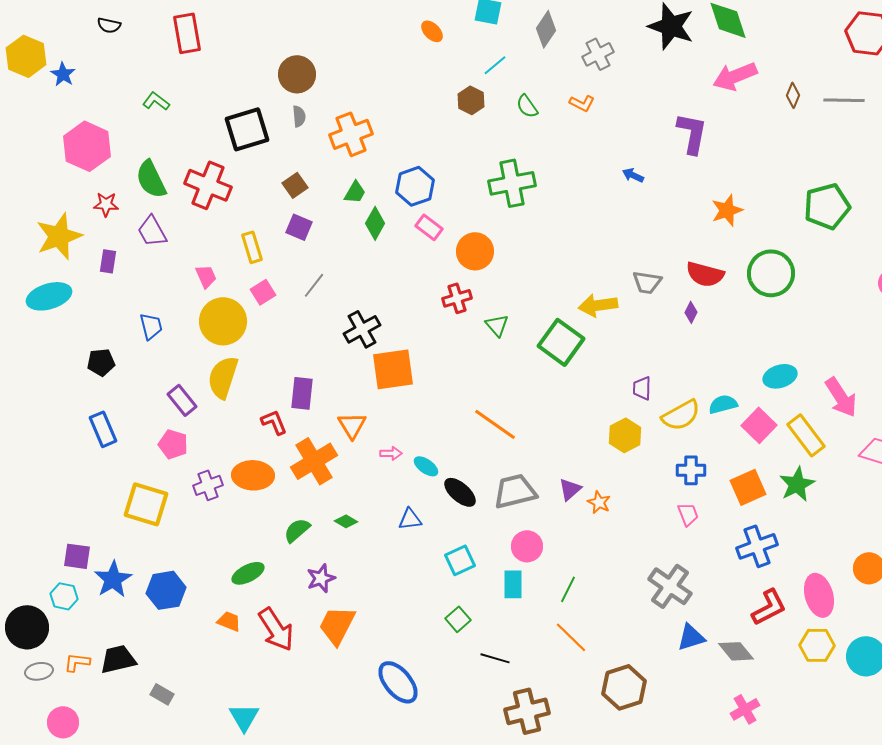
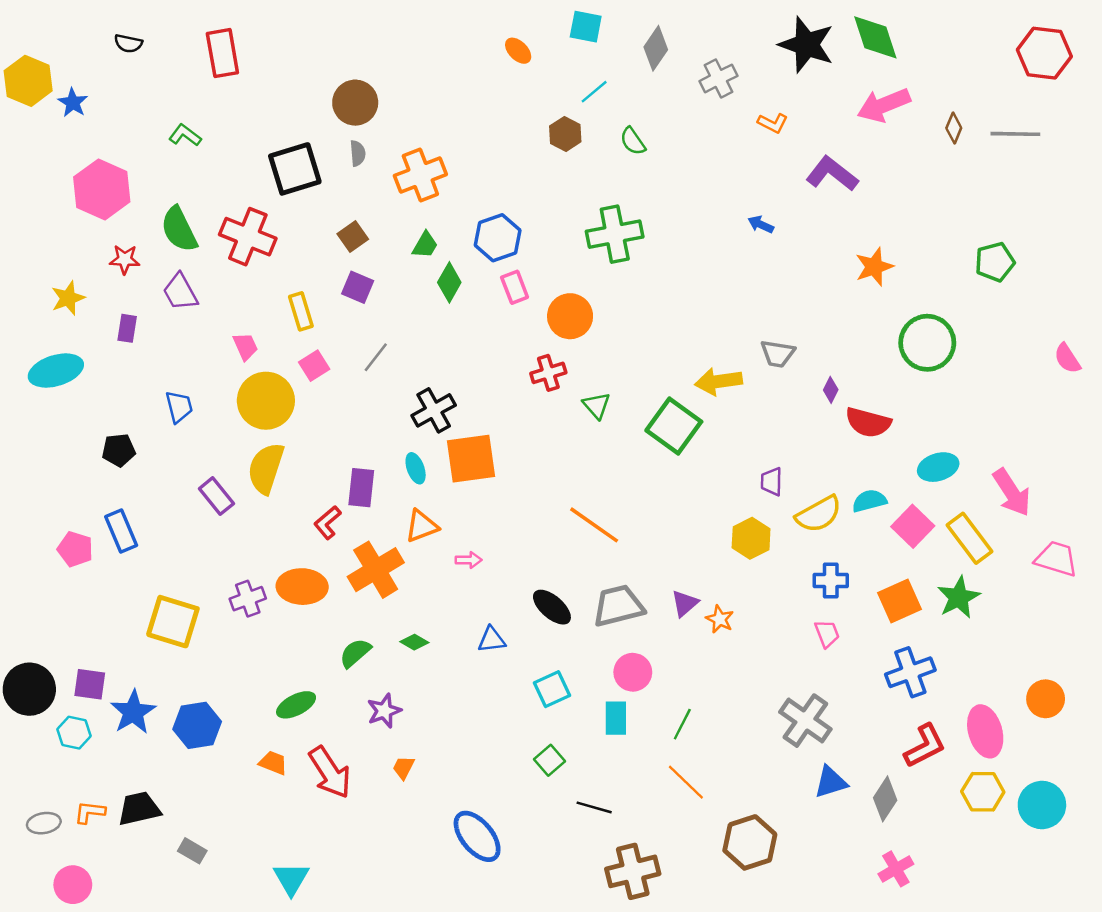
orange L-shape: (582, 103) -> (773, 123), moved
purple L-shape: (692, 133) -> (832, 174), turned -63
green pentagon: (827, 206) -> (995, 262), size x0.7
pink rectangle: (429, 227) -> (515, 287), turned 32
yellow star: (59, 236) -> (68, 298), size x0.6
red semicircle: (705, 274) -> (868, 422), moved
red L-shape: (274, 422) -> (327, 523), turned -108
orange triangle: (352, 425) -> (422, 526), turned 40
pink pentagon: (173, 444) -> (75, 549), moved
cyan ellipse: (426, 466) -> (416, 468), moved, turned 35
orange trapezoid: (337, 625) -> (403, 768), size x0.5
black circle: (27, 627) -> (29, 689), moved
gray diamond: (736, 651) -> (885, 799), turned 72

